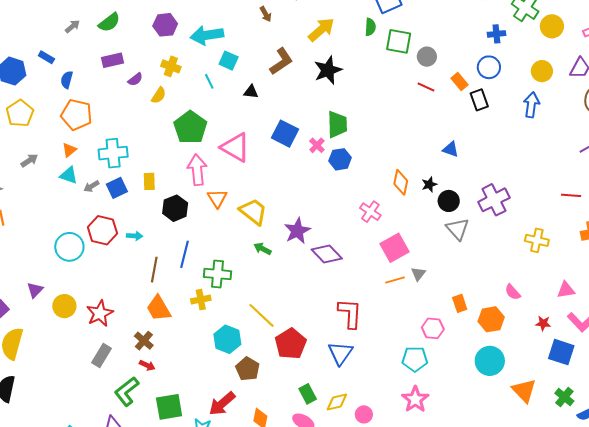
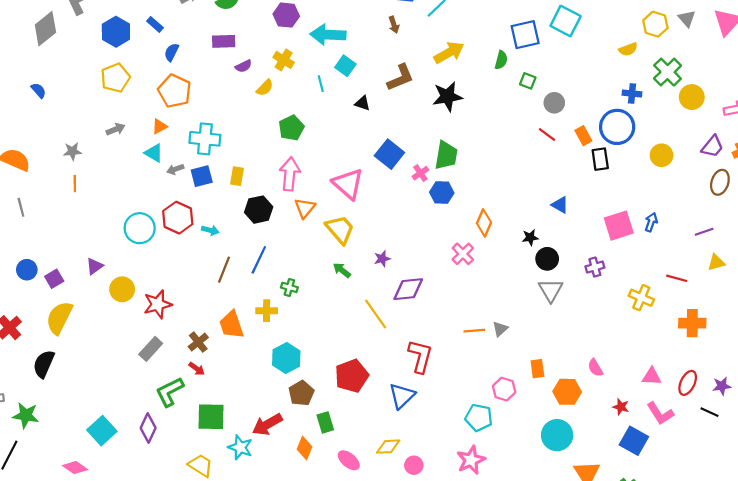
green square: (399, 41) -> (528, 81), size x0.6
blue circle: (489, 67) -> (617, 127), size x1.4
yellow circle: (542, 71) -> (662, 155), moved
blue arrow: (531, 105) -> (651, 222), moved, size x0.7
green pentagon: (190, 127) -> (291, 128), size x0.7
pink triangle: (235, 147) -> (348, 184), moved
orange diamond: (401, 182) -> (484, 223), moved
purple cross: (494, 200) -> (595, 267), size x0.6
purple star: (297, 231) -> (382, 259), size x0.6
yellow cross: (537, 240) -> (641, 298), moved
pink square: (395, 248) -> (619, 226), moved
purple diamond: (327, 254) -> (408, 289), turned -64
green cross: (217, 274) -> (289, 287), size x0.6
orange trapezoid: (159, 308) -> (231, 325), moved
yellow line: (261, 315) -> (376, 314), moved
green rectangle: (308, 394) -> (325, 422), moved

